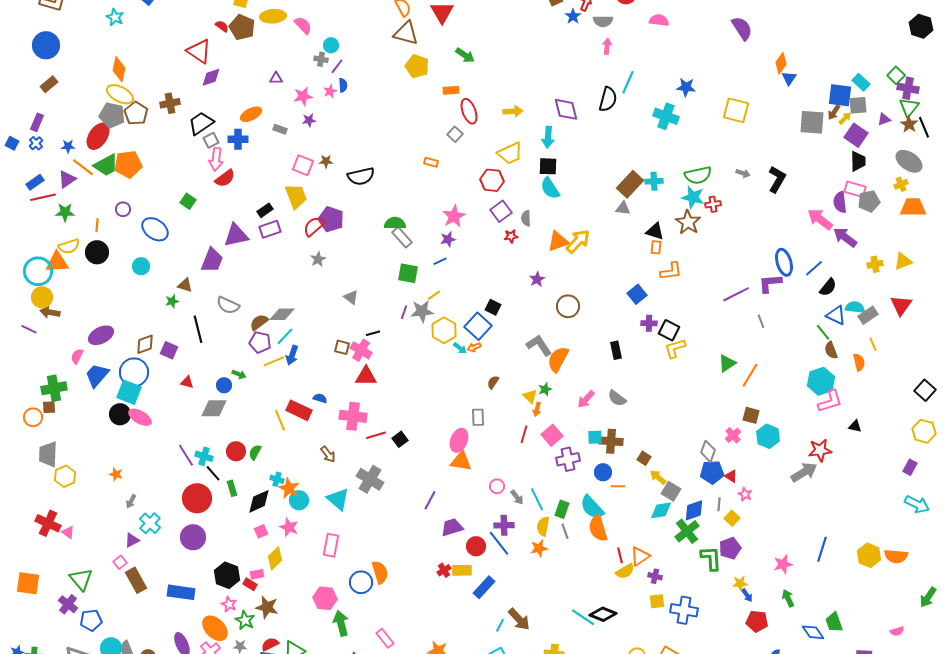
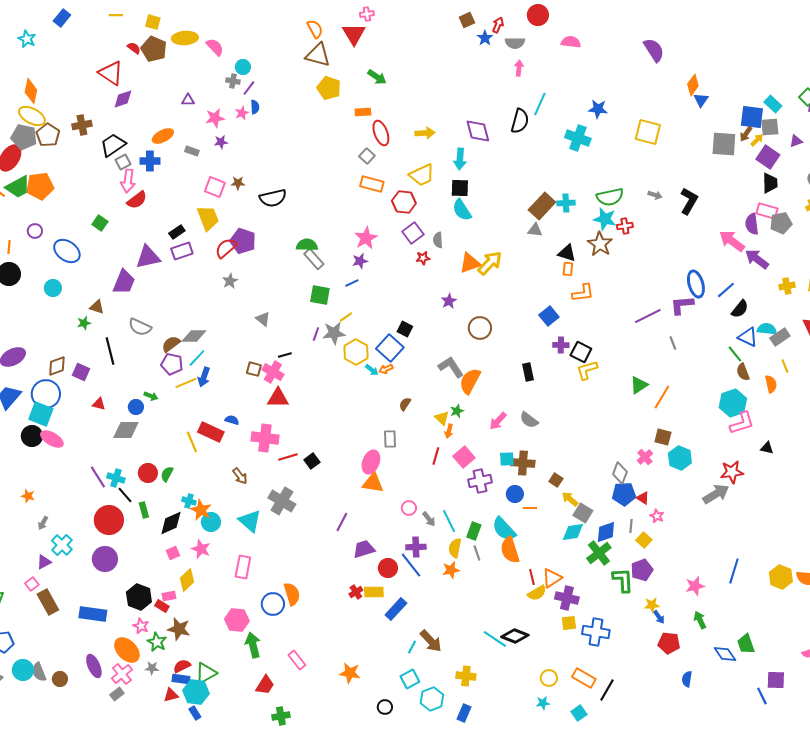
orange rectangle: (431, 162) -> (372, 184), moved, size x1.6
purple cross: (655, 576) -> (567, 598), size x1.6

